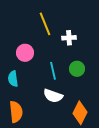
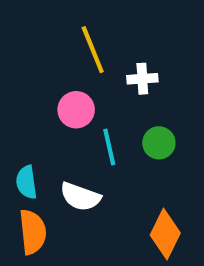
pink circle: (25, 53) -> (76, 110), moved
cyan semicircle: (13, 79) -> (26, 182), moved
white semicircle: (53, 96) -> (80, 197), moved

